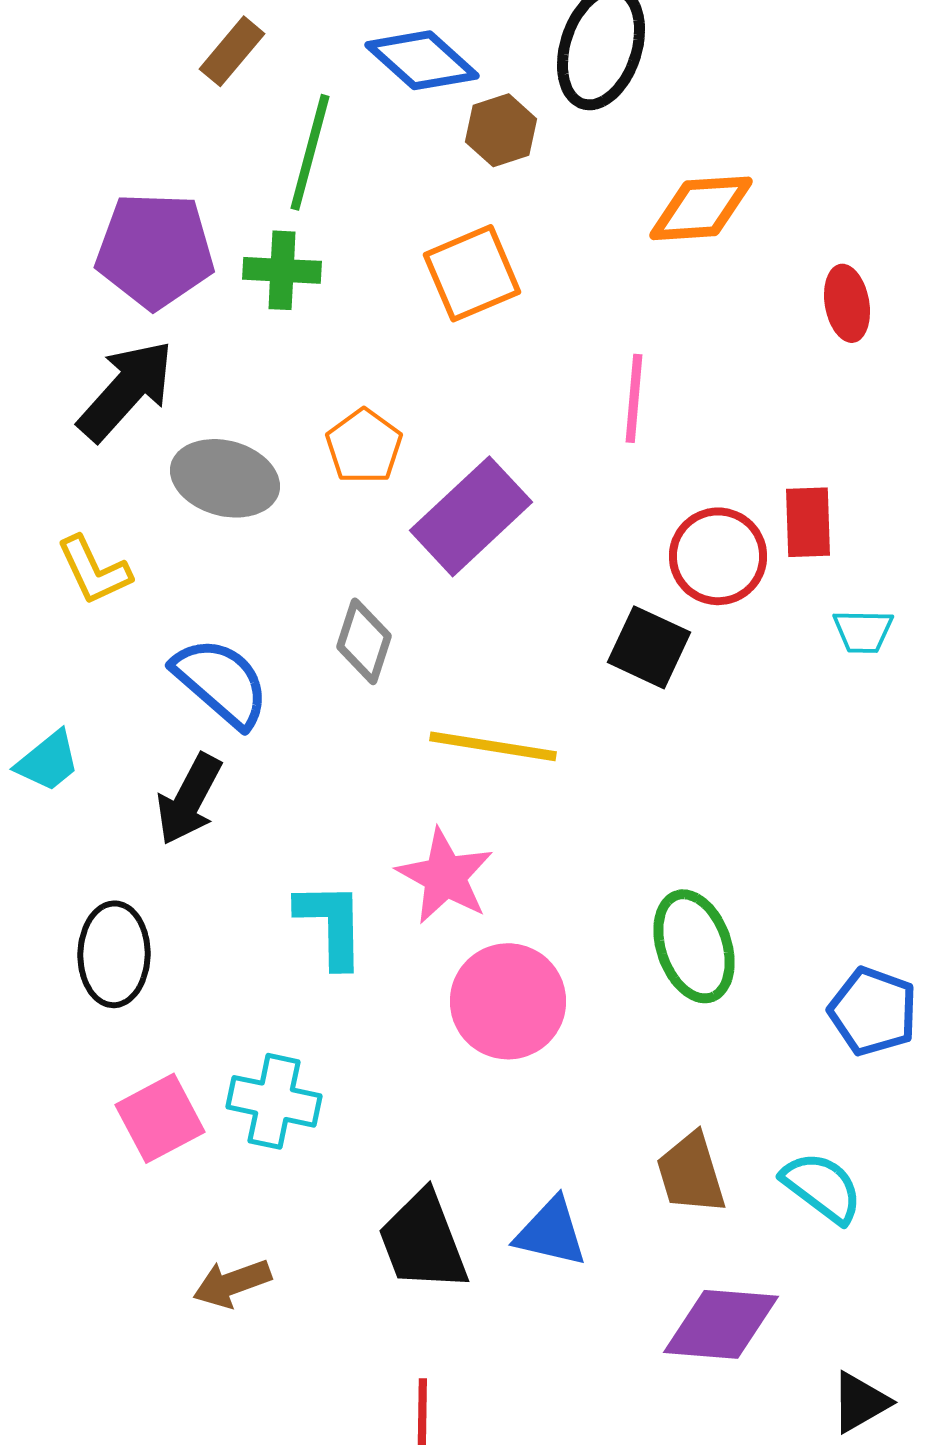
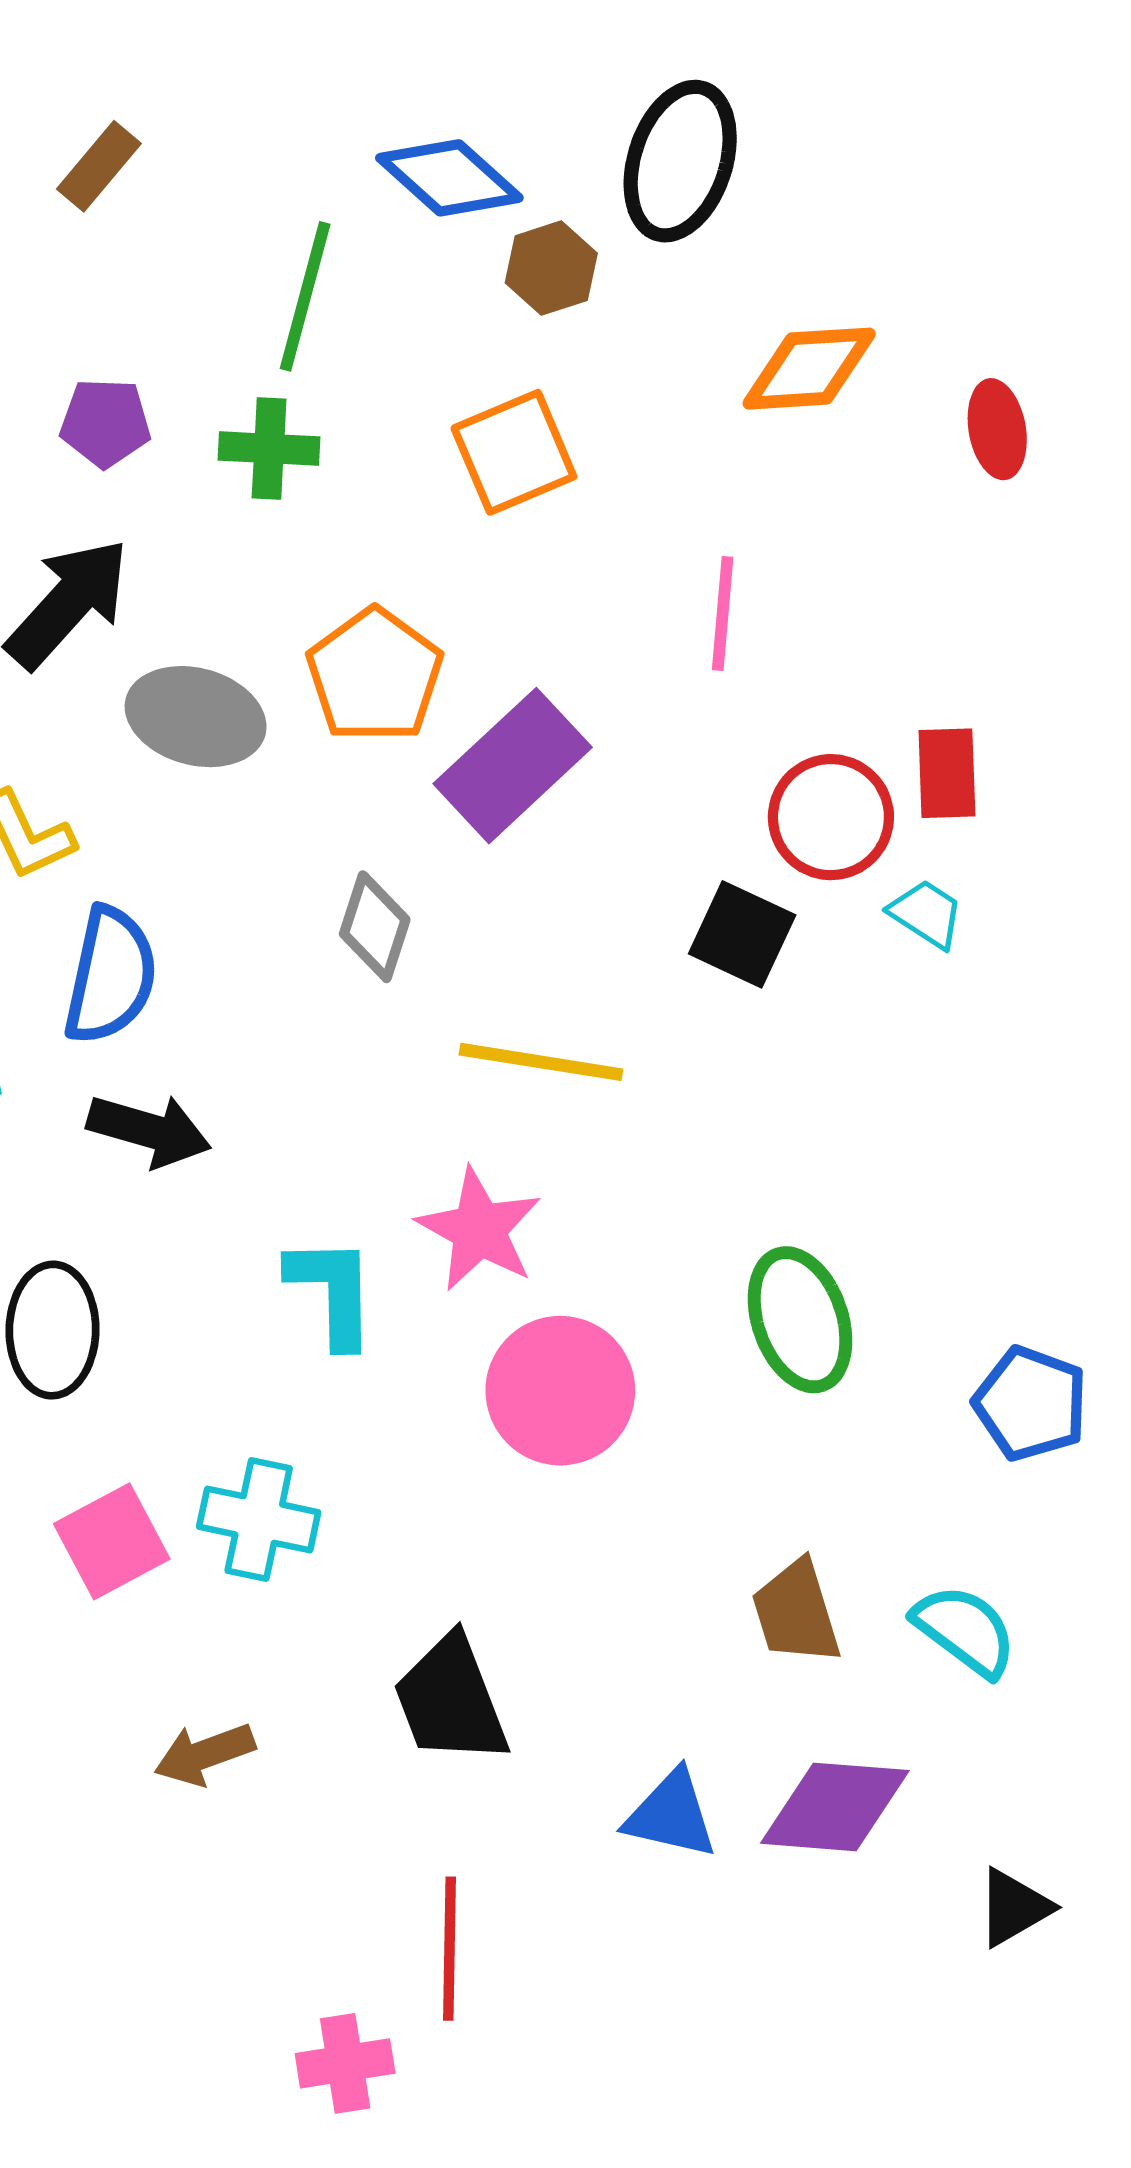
brown rectangle: (232, 51) -> (99, 166), moved
purple pentagon: (155, 250) -> (105, 423), size x0.6
red ellipse: (847, 303) -> (997, 429), moved
orange pentagon: (364, 446) -> (375, 675), size x1.4
cyan trapezoid: (863, 631) -> (926, 914), moved, turned -148
blue semicircle: (221, 682) -> (111, 976), moved, turned 61
black arrow: (189, 799) -> (149, 1130), turned -102
blue triangle: (551, 1232) -> (671, 1815), moved

